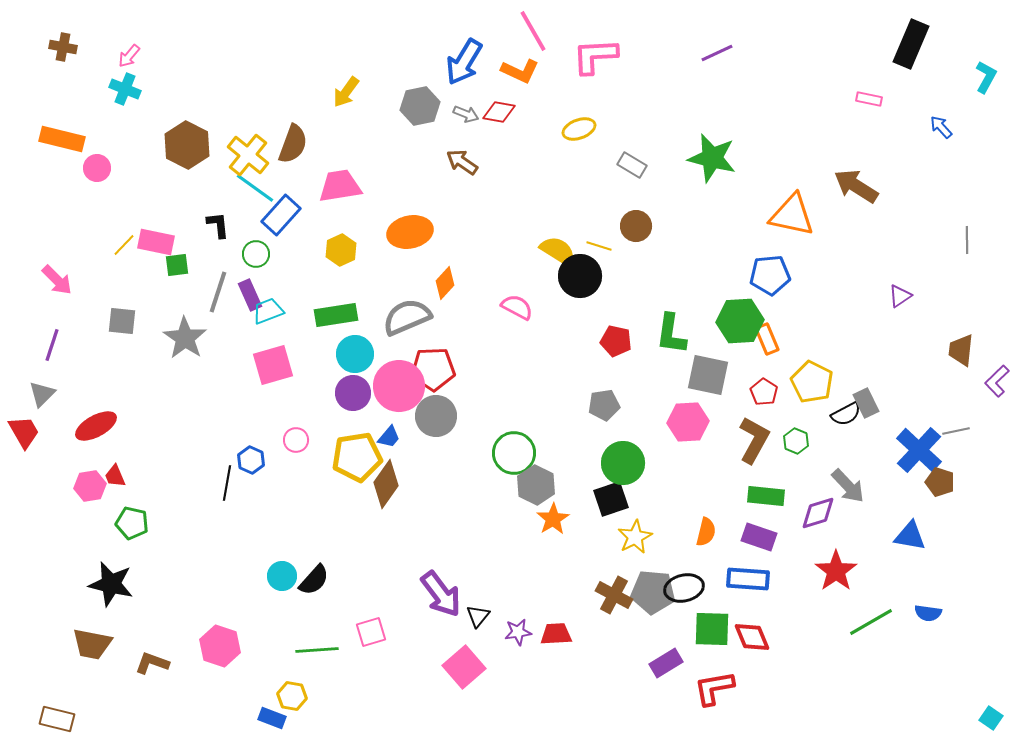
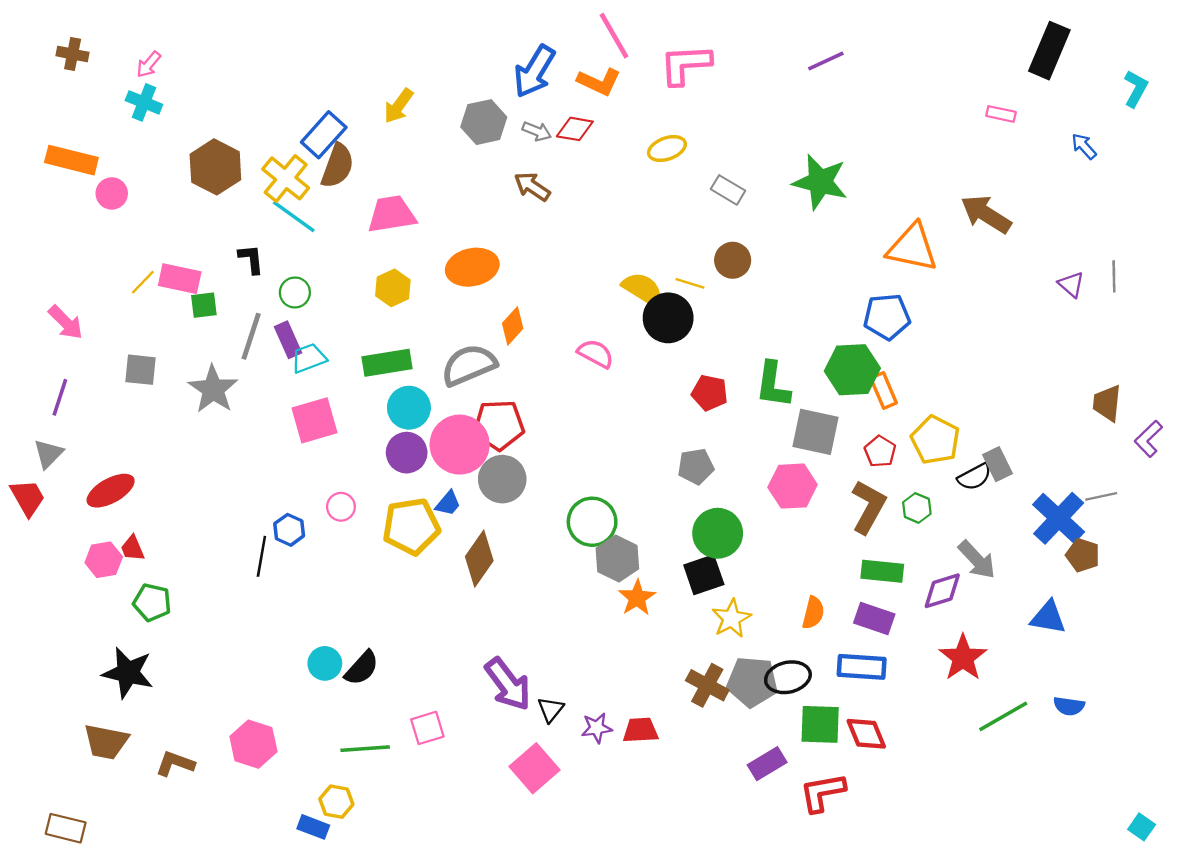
blue rectangle: (281, 215) -> (324, 135), moved
purple triangle: (900, 296) -> (1071, 284), moved, turned -45
brown diamond: (386, 484) -> (479, 559), moved

